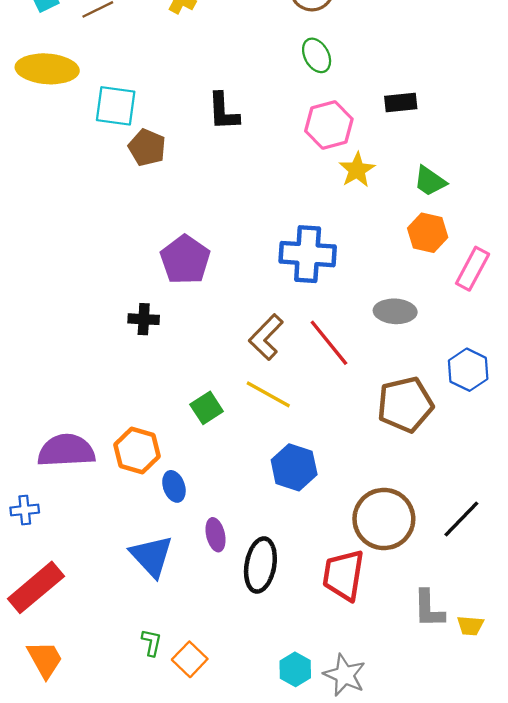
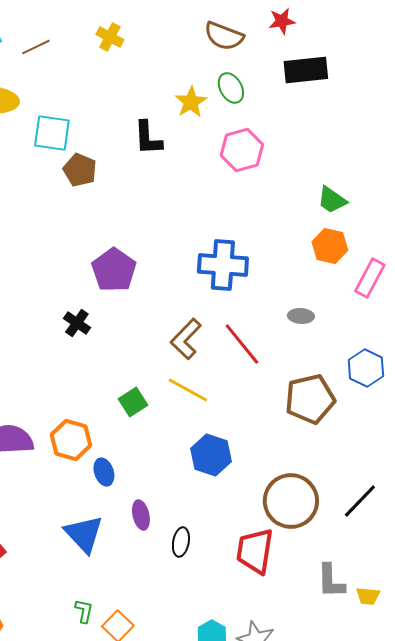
black rectangle: (401, 103) -> (306, 70), moved, size x1.5
yellow star: (357, 170) -> (191, 102), moved
gray ellipse: (395, 311) -> (301, 316), size x0.7
black cross: (144, 319) -> (77, 323), turned 32
black ellipse: (260, 565) -> (181, 542), size x0.6

